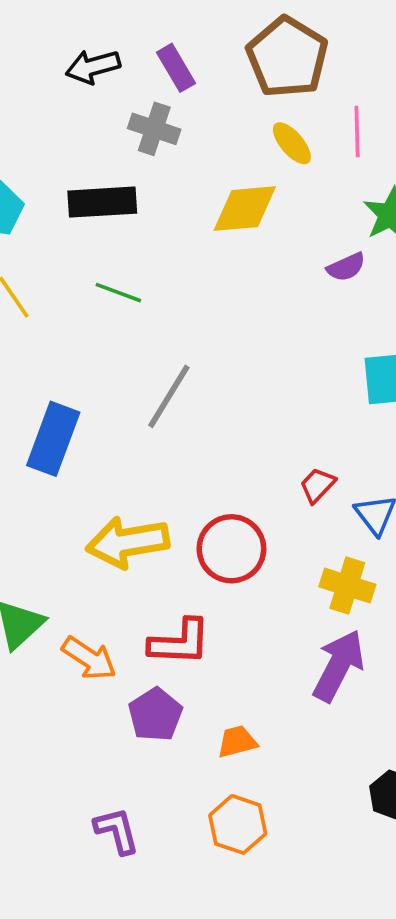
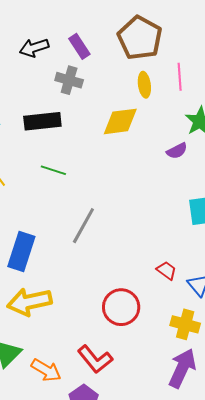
yellow ellipse: (292, 143) -> (144, 85), turned 35
red trapezoid: (317, 485) -> (166, 270), turned 85
yellow arrow: (128, 542) -> (29, 302), moved
red L-shape: (180, 642) -> (95, 359), turned 51

